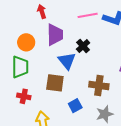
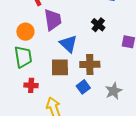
black cross: (83, 46) -> (98, 25), moved
brown cross: (99, 85) -> (90, 64), moved

